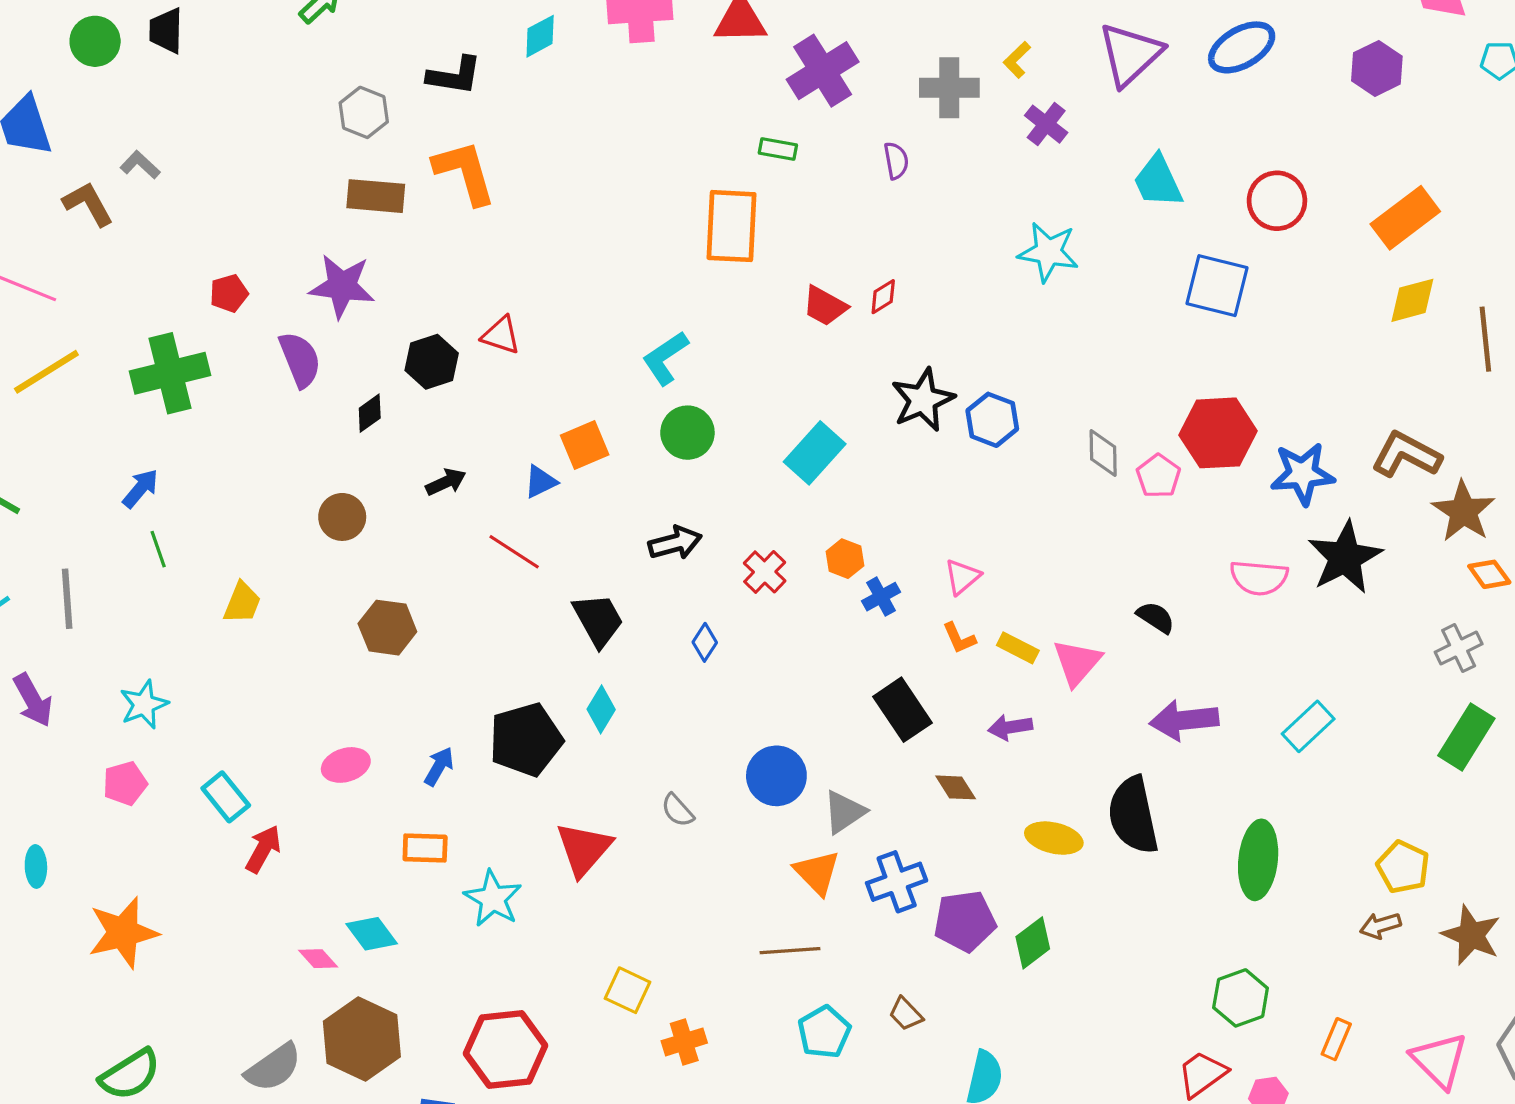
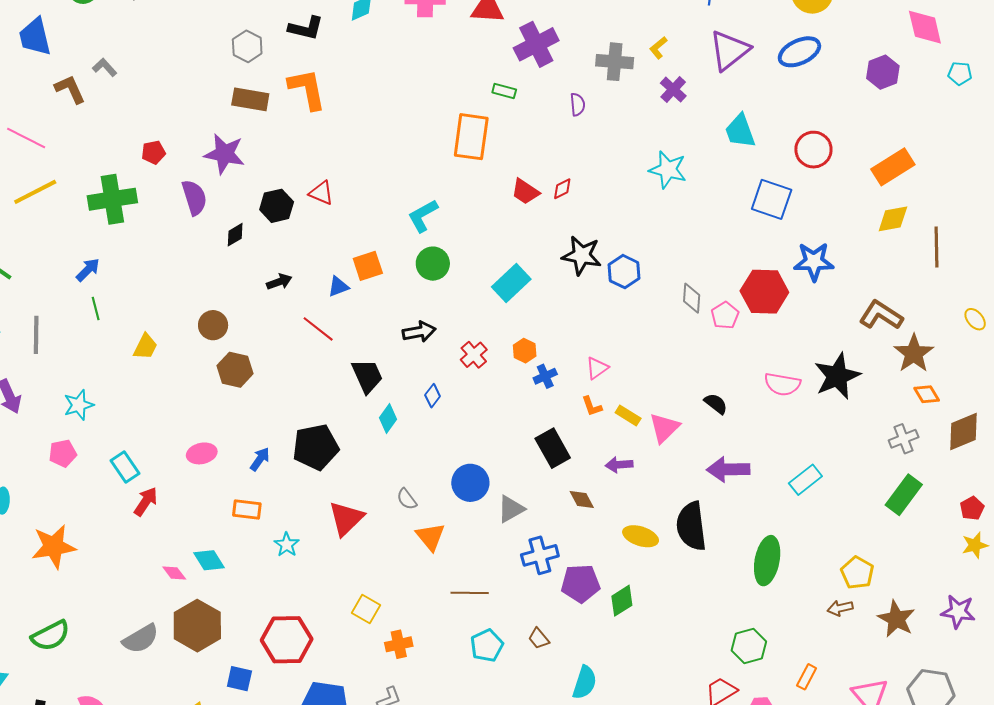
black star: (923, 400) -> (582, 255), turned 30
blue star: (1302, 474) -> (814, 262), moved
brown circle: (342, 517) -> (213, 325), moved
cyan diamond: (601, 709) -> (388, 419), moved
orange triangle: (817, 873) -> (431, 537), moved
cyan star: (493, 899) -> (287, 545), size x0.7

